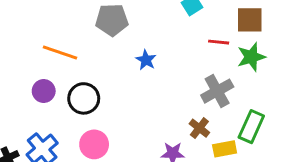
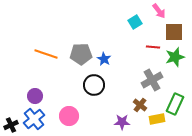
gray pentagon: (112, 20) -> (81, 54), moved
purple circle: (44, 91) -> (35, 96), moved
black circle: (84, 98) -> (94, 85), moved

